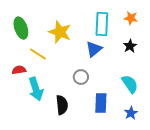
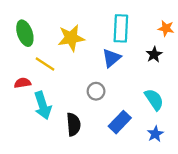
orange star: (131, 18) -> (166, 28), moved
yellow star: (60, 32) -> (71, 38), turned -30
blue rectangle: (101, 103) -> (120, 122), turned 42

